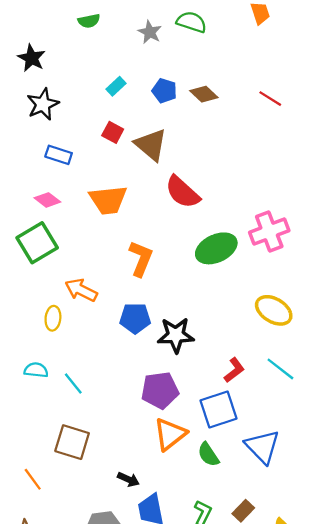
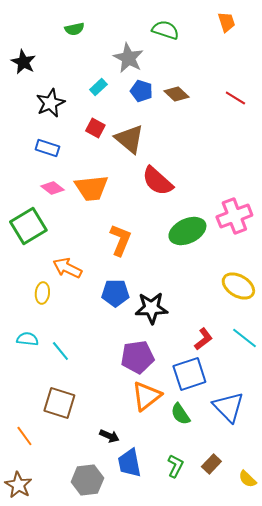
gray star: (150, 32) -> (128, 58), moved, size x1.4
black star: (43, 104) -> (50, 103), moved
pink diamond: (47, 200) -> (52, 188), moved

